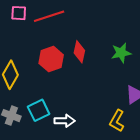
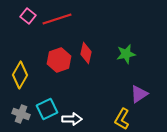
pink square: (19, 13) -> (28, 16), turned 35

